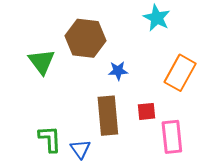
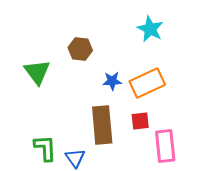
brown hexagon: (85, 38) -> (80, 49), size x0.6
orange rectangle: (180, 73) -> (147, 83), moved, turned 36

